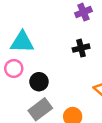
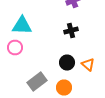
black circle: (39, 82) -> (67, 62), moved

